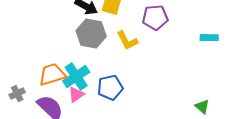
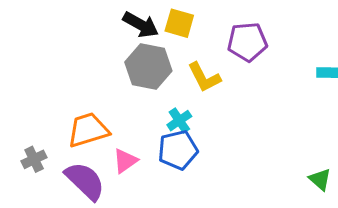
cyan cross: (76, 77) -> (179, 121), moved, size x0.6

